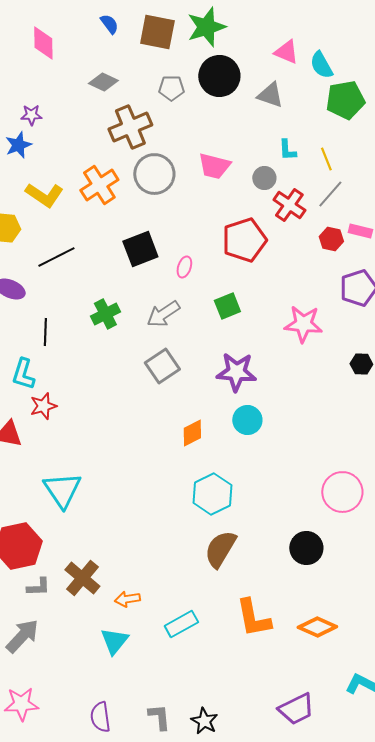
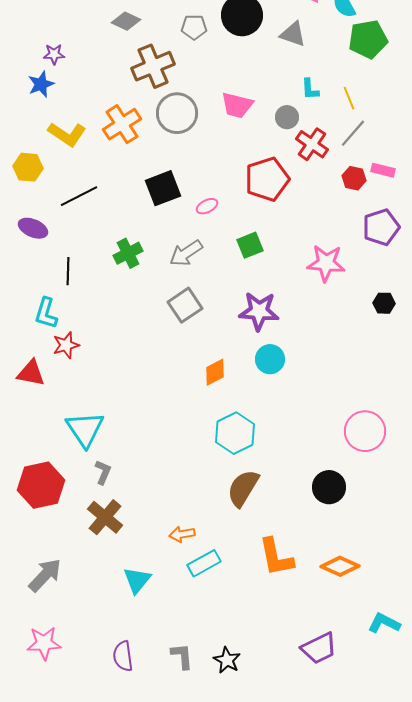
pink ellipse: (184, 267) -> (207, 206), turned 45
gray L-shape: (38, 587) -> (103, 472), moved, turned -65
orange arrow: (127, 599) -> (182, 534), moved

